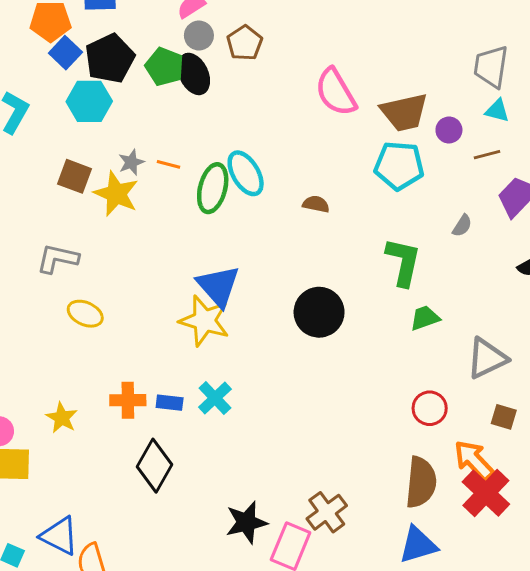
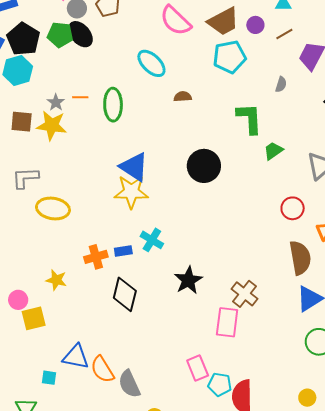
cyan ellipse: (246, 173) -> (151, 63), moved
yellow ellipse: (85, 314) -> (53, 208), size x1.4
black star: (246, 522) -> (188, 280), moved

